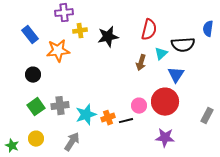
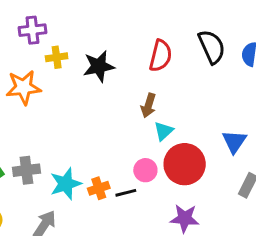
black semicircle: (183, 45) -> (212, 47), moved, turned -110
cyan triangle: (161, 54) -> (164, 131), moved
blue triangle: (176, 75) -> (234, 142), moved

